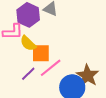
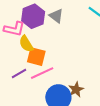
brown star: (87, 76) -> (76, 90), size x0.7

